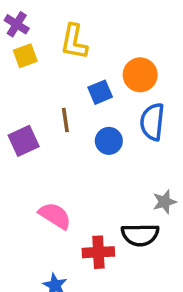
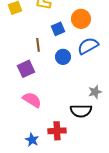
blue semicircle: (152, 122) -> (88, 46), turned 55
purple square: (24, 141) -> (26, 69), moved
red cross: (98, 252) -> (57, 131), moved

